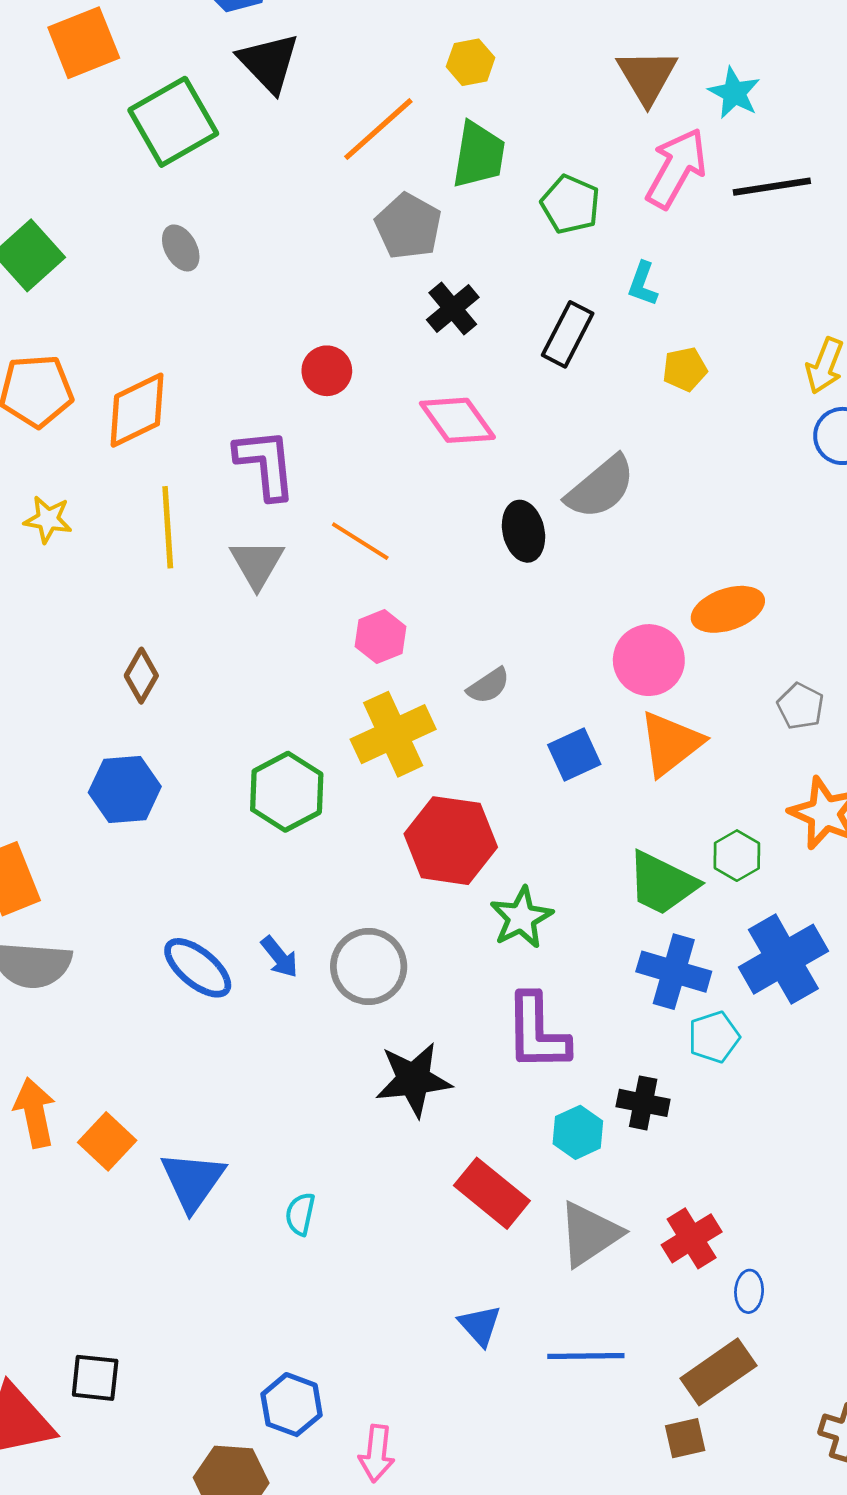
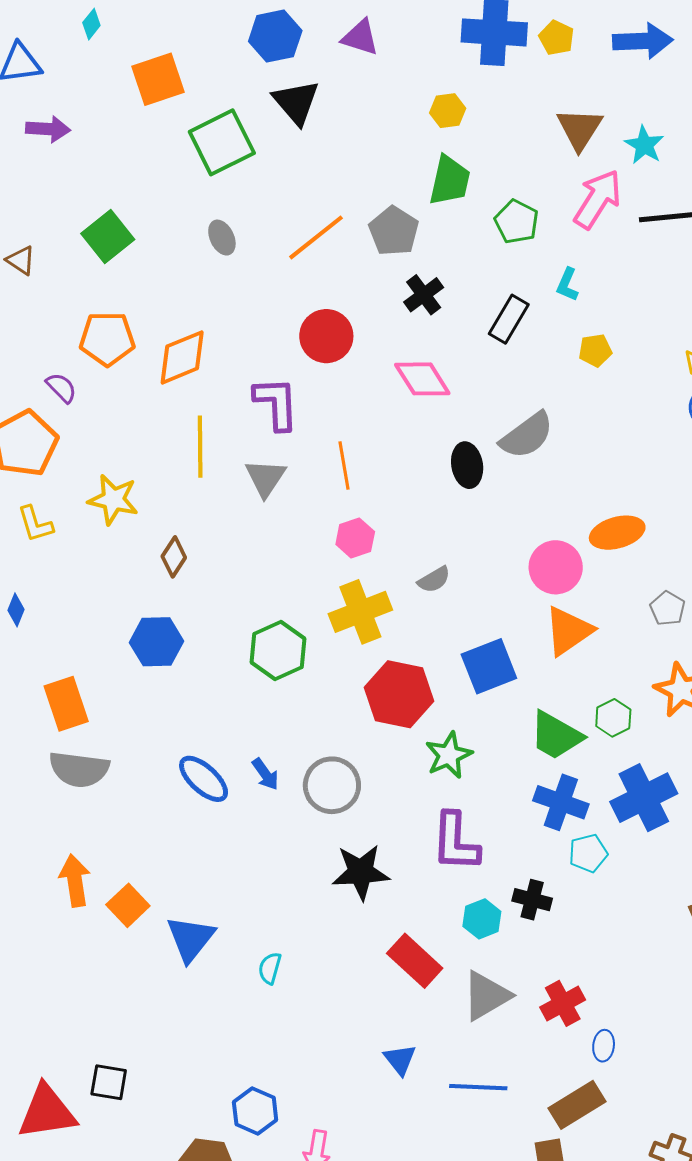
orange line: (378, 129) -> (316, 237), moved
red circle: (327, 371) -> (326, 336), size x1.4
yellow star: (48, 519) -> (113, 500), moved, size x1.4
orange line: (360, 541) -> (344, 465), turned 45
blue square: (574, 755) -> (489, 666), moved, size x1.4

